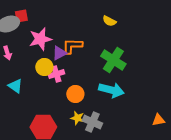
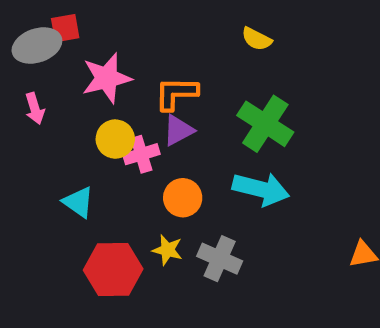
purple triangle: (59, 53) -> (178, 130), moved
cyan triangle: (15, 86) -> (78, 202), moved
yellow star: (77, 118) -> (167, 250), moved

